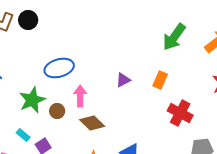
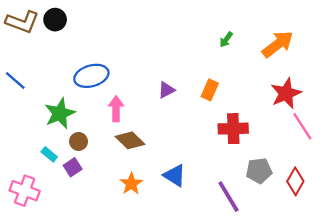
green arrow: (174, 37) -> (226, 40), size x0.5
brown circle: (57, 111) -> (79, 141), moved
red cross: (180, 113) -> (233, 129), turned -30

